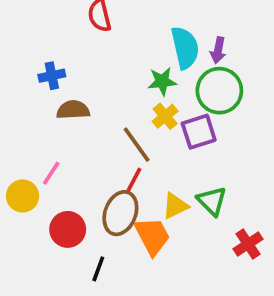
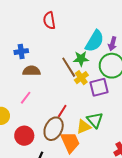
cyan semicircle: (185, 48) -> (95, 41), turned 40
brown line: (137, 145) -> (69, 67), moved
pink line: (51, 173) -> (26, 98), moved
green triangle: (212, 201) -> (95, 120), moved

